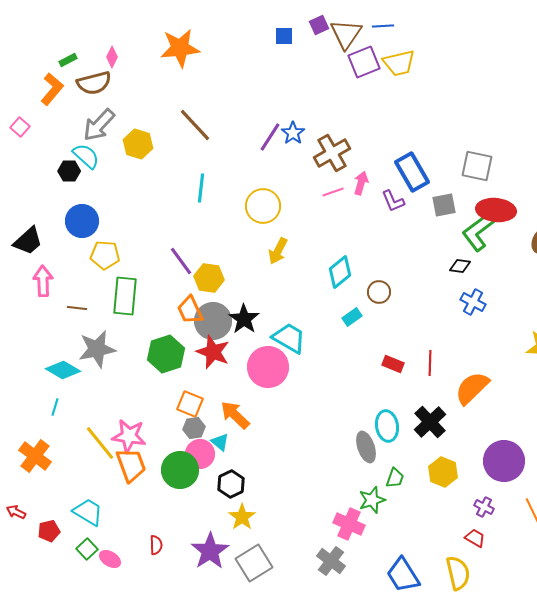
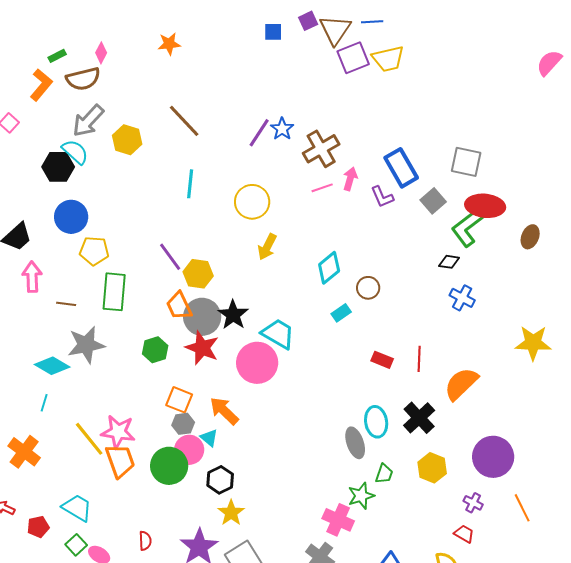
orange star: (180, 48) -> (169, 44), size x0.6
black hexagon: (69, 171) -> (58, 167), size x1.4
gray square: (444, 205) -> (433, 201), turned -30
green hexagon: (166, 354) -> (155, 350), size x0.7

